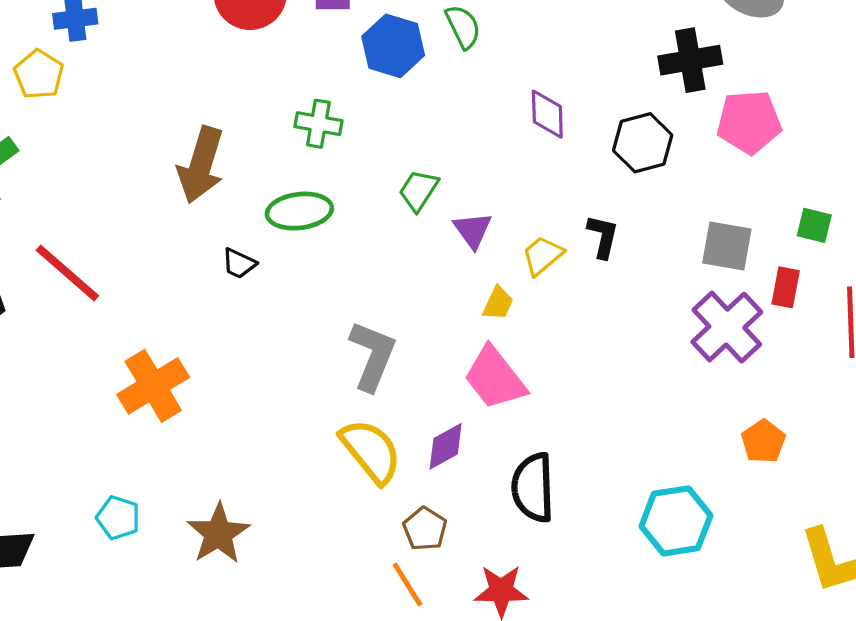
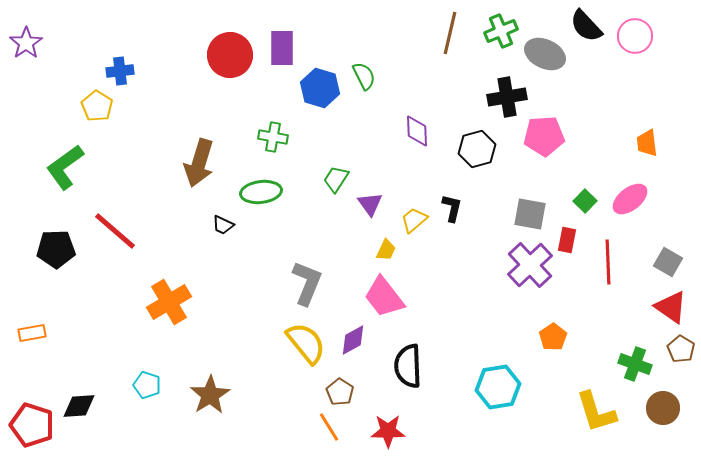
green square: (814, 225) -> (585, 201), turned 30

